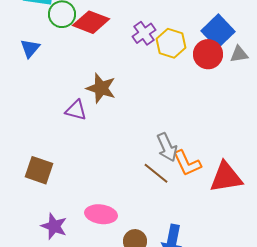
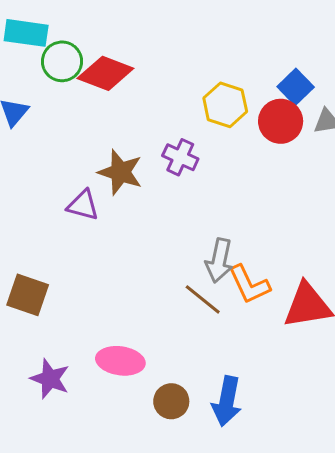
blue square: (218, 31) -> (296, 87), size x0.7
purple cross: (144, 33) -> (180, 157), moved, turned -30
gray arrow: (167, 147) -> (219, 261), turned 36

